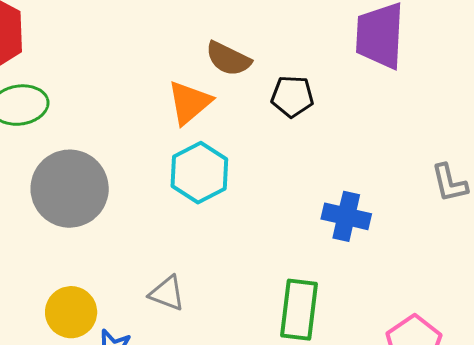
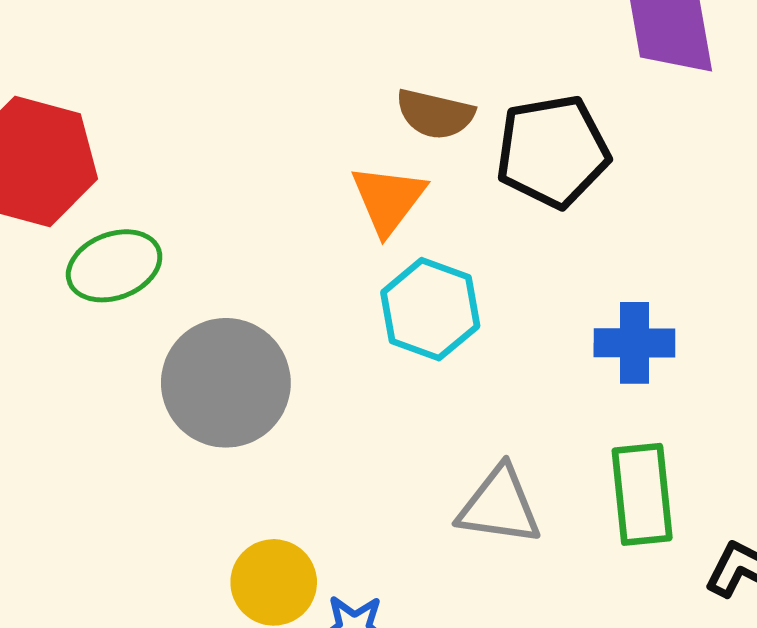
black pentagon: (292, 96) -> (553, 151), size x1.6
blue cross: (346, 216) -> (634, 343), moved
gray triangle: (167, 293) -> (499, 506), moved, size x1.4

